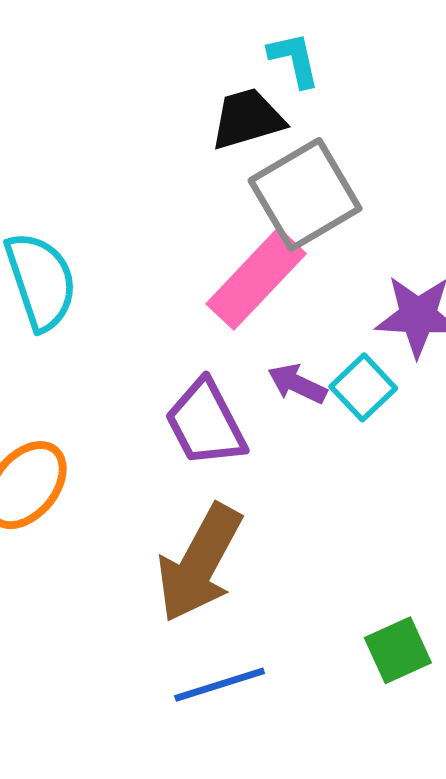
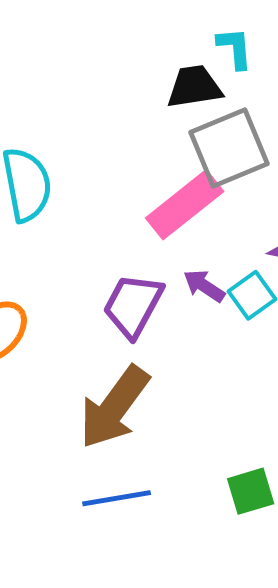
purple trapezoid: (206, 423) -> (133, 305), turned 48

